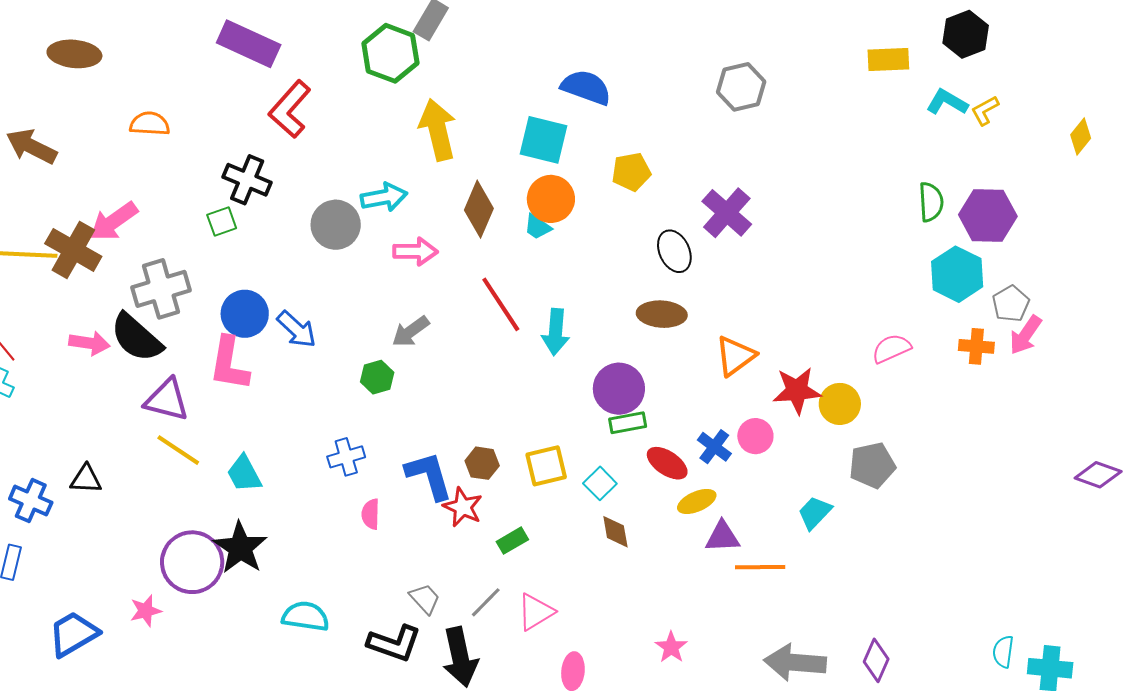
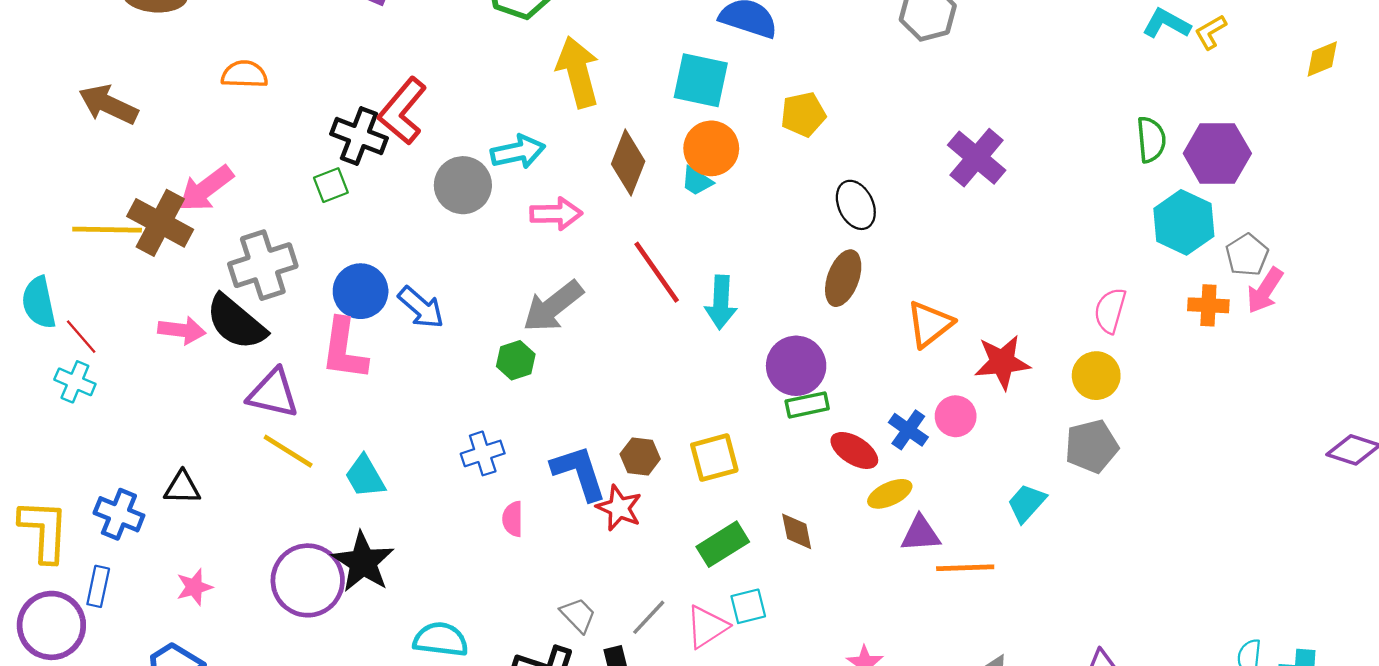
red L-shape: (290, 109) -> (403, 111), moved
yellow diamond: (1081, 136) -> (1322, 59), turned 30
purple cross: (727, 213) -> (977, 158), moved
brown ellipse: (662, 314) -> (843, 278), turned -72
gray arrow: (411, 331) -> (553, 306), size x1.4
pink semicircle: (891, 349) -> (1110, 311), turned -48
yellow circle: (840, 404) -> (1096, 376), moved
cyan square: (600, 483) -> (748, 606), moved, turned 32
green rectangle: (512, 541) -> (723, 544), moved, size x1.4
pink star: (146, 611) -> (194, 587), moved

